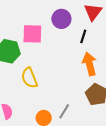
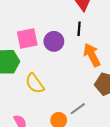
purple circle: (61, 19) -> (54, 41), moved
gray line: (64, 111) -> (78, 109), turned 35

